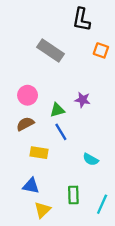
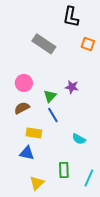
green triangle: (57, 110) -> (50, 96), turned -32
blue triangle: (31, 186) -> (27, 153), moved

